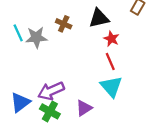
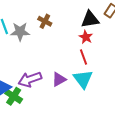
black triangle: (99, 18) -> (90, 19), moved
purple triangle: (84, 108) -> (59, 79), moved
green cross: (50, 111) -> (14, 96), moved

